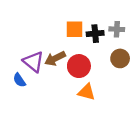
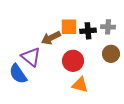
brown arrow: (55, 58) -> (51, 38), moved
blue semicircle: (19, 80) -> (18, 74), size x1.5

